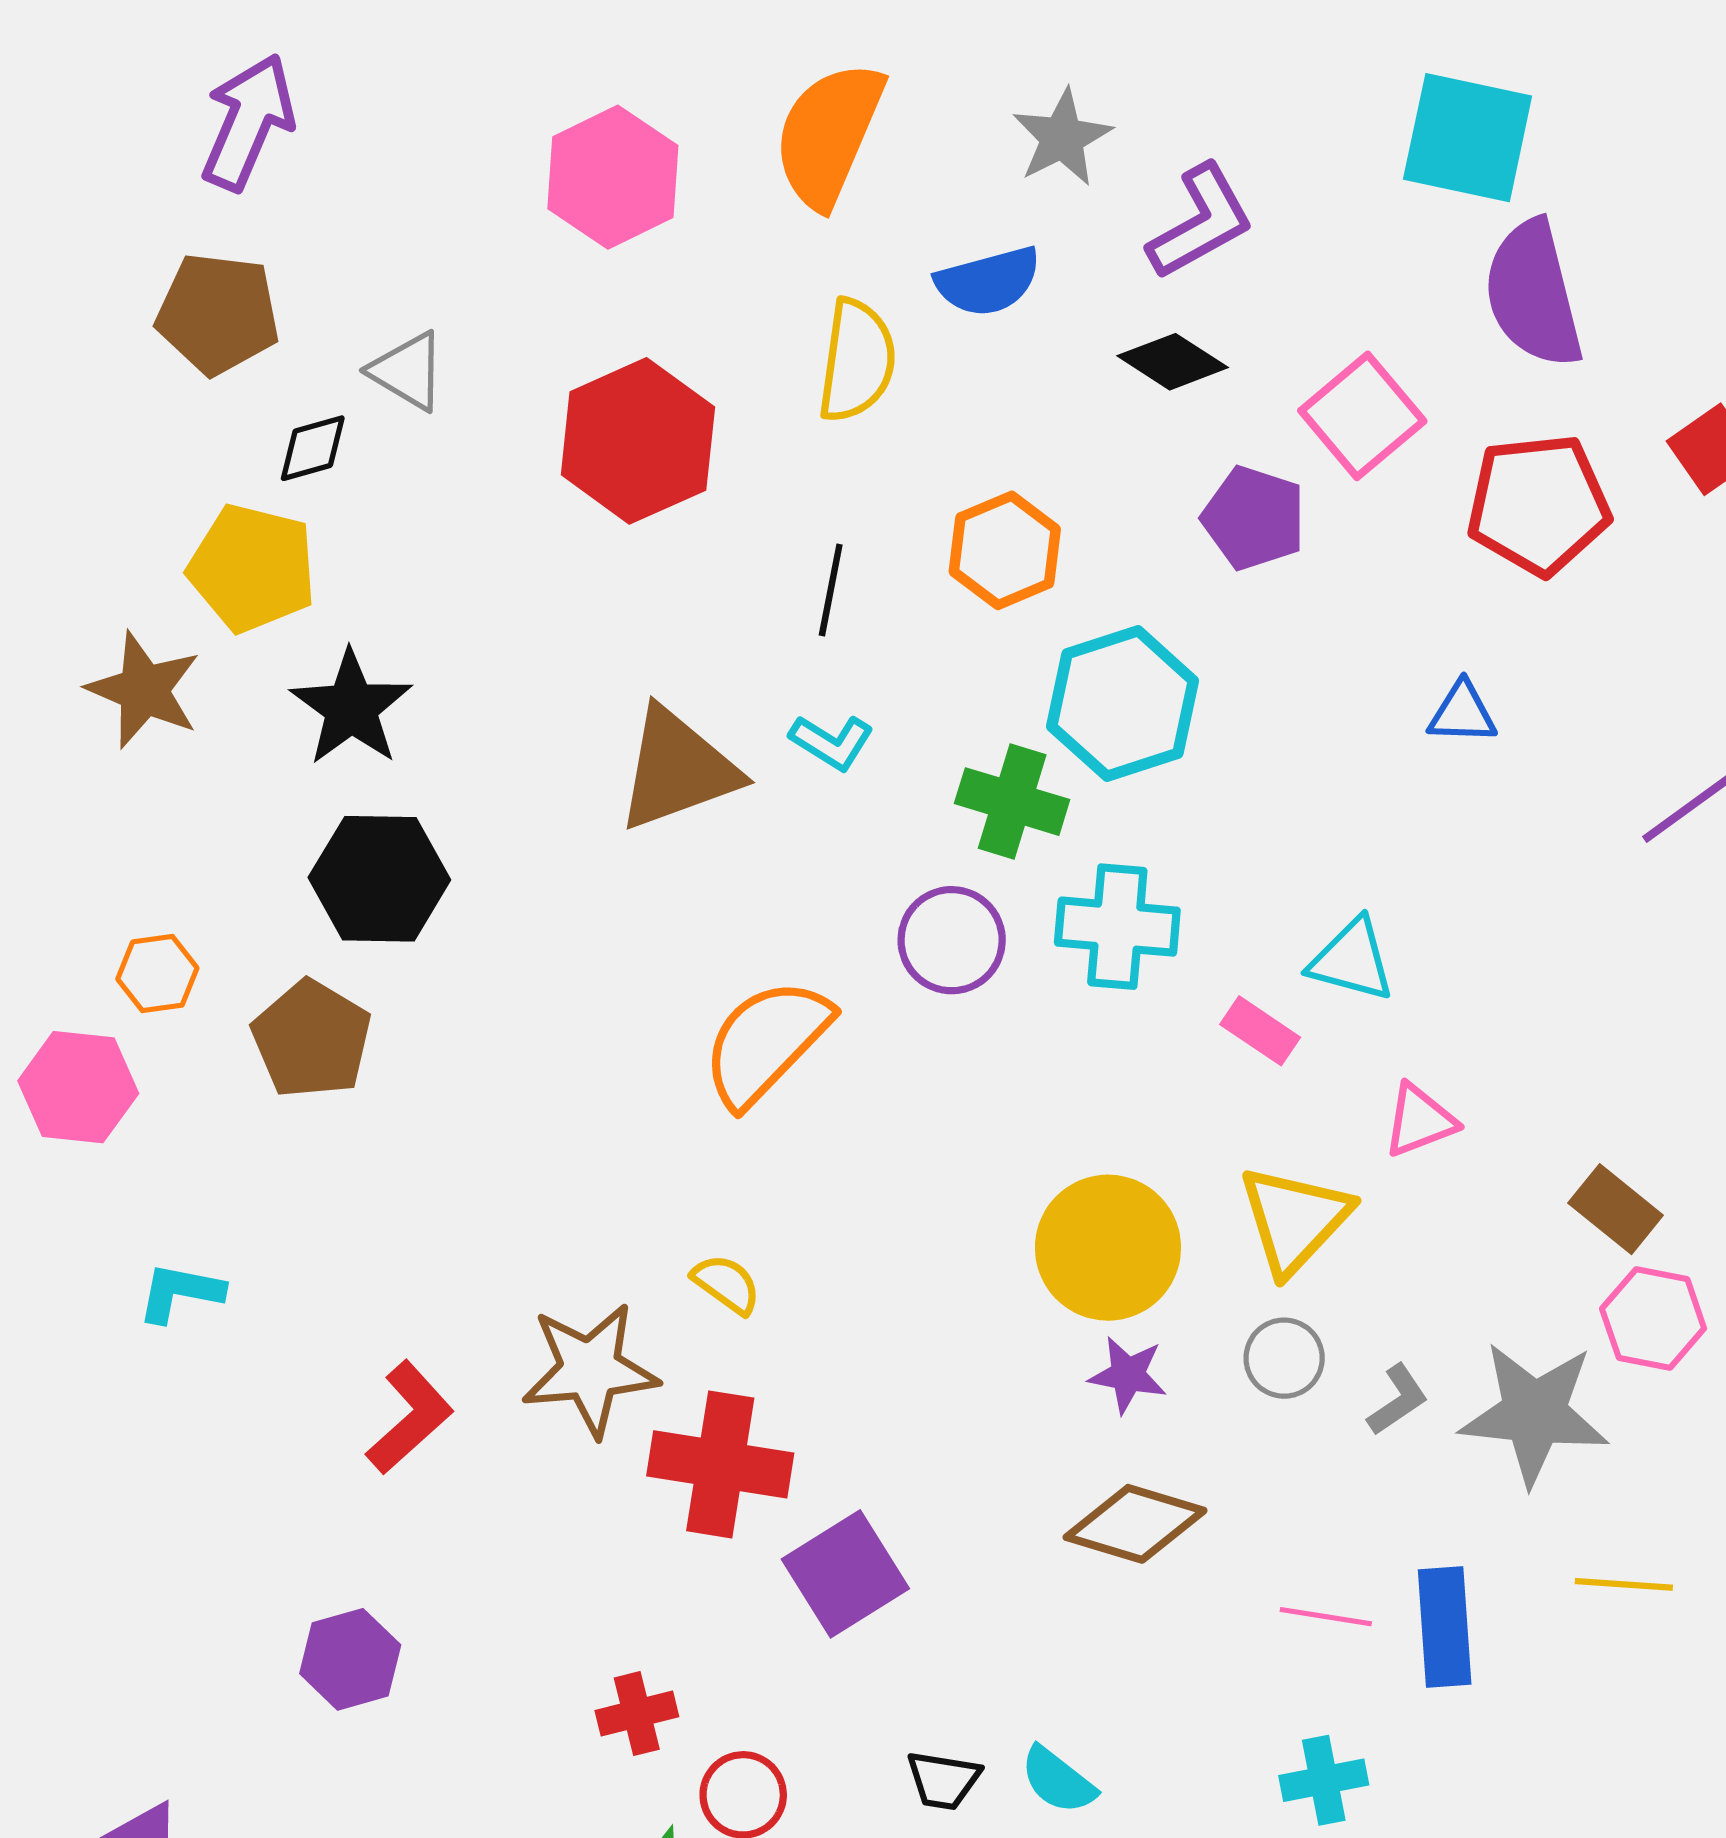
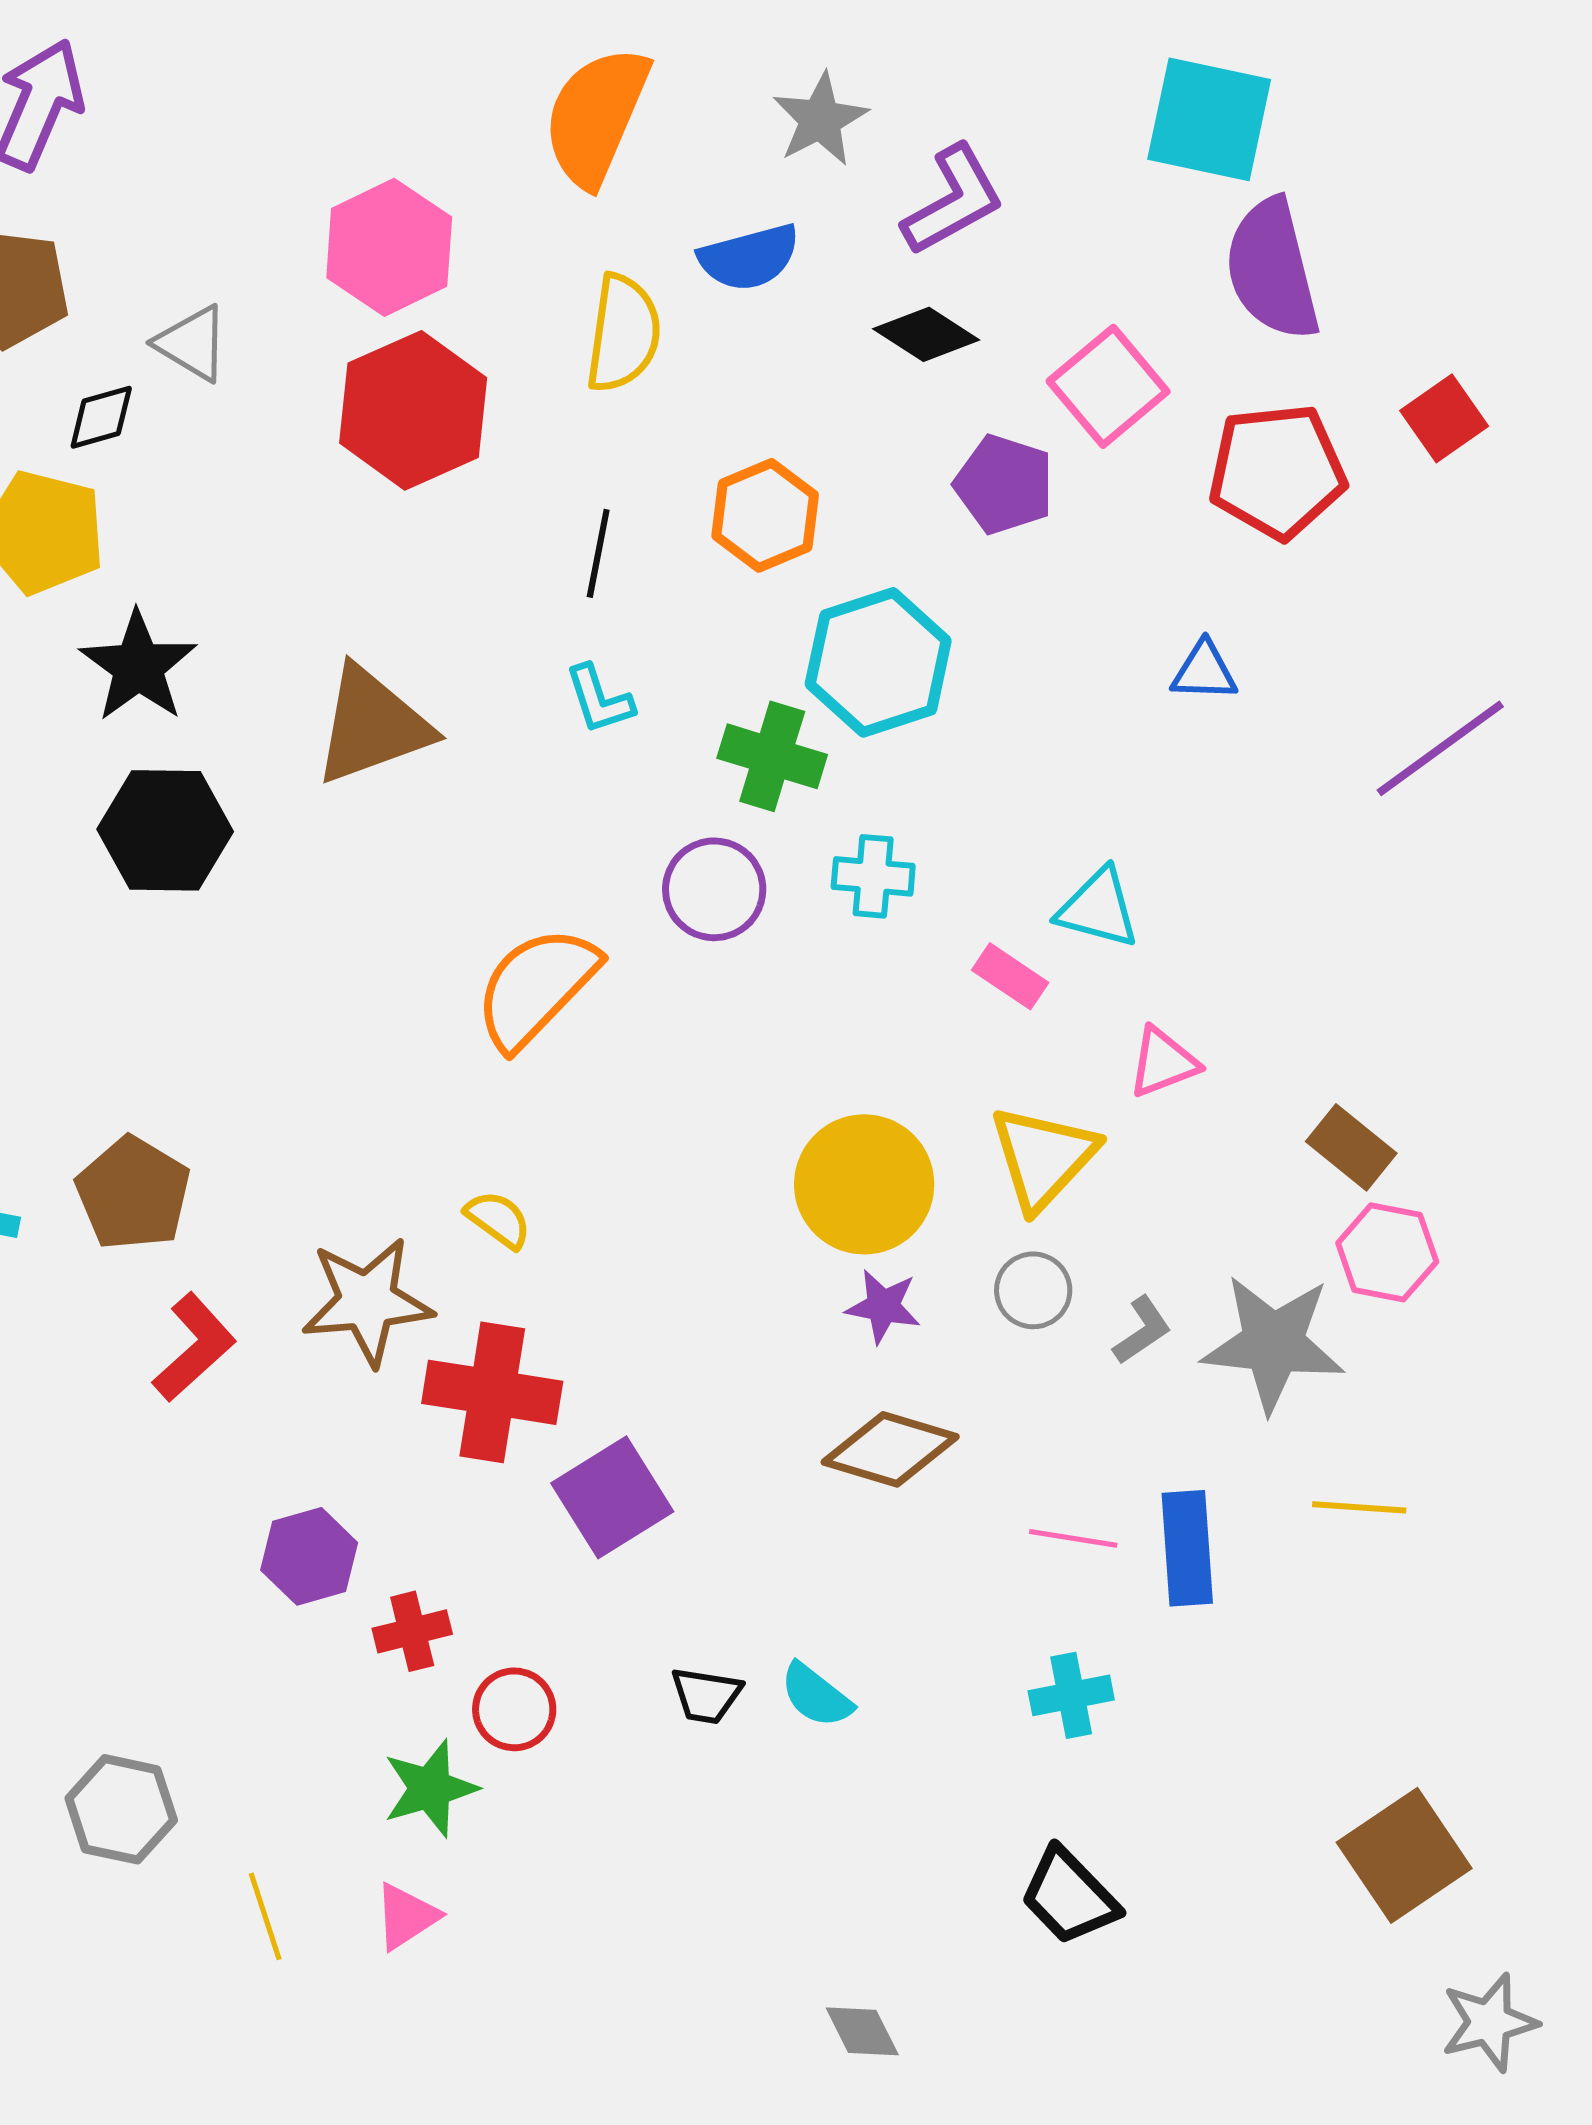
pink hexagon: (613, 177) -> (389, 247), moved
cyan L-shape: (832, 742) -> (599, 699), turned 40
brown triangle: (677, 769) -> (372, 725), moved
cyan cross: (1117, 927) -> (873, 876), size x0.7
brown pentagon: (312, 1039) -> (133, 1193), moved
purple hexagon: (350, 1659) -> (309, 1556), moved

